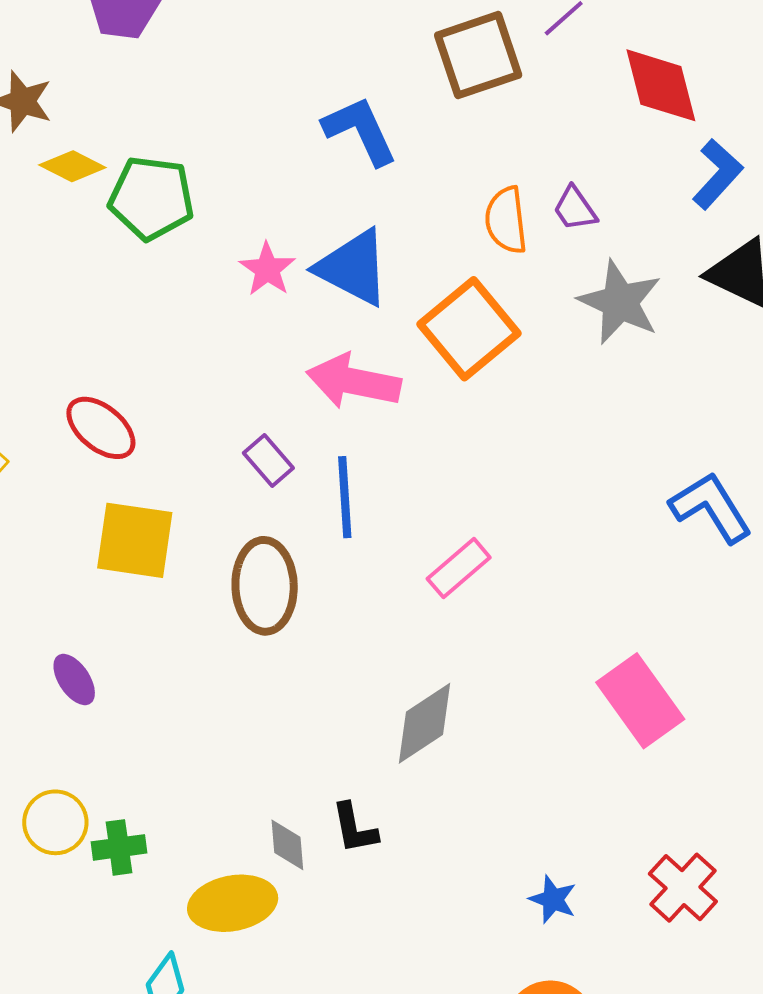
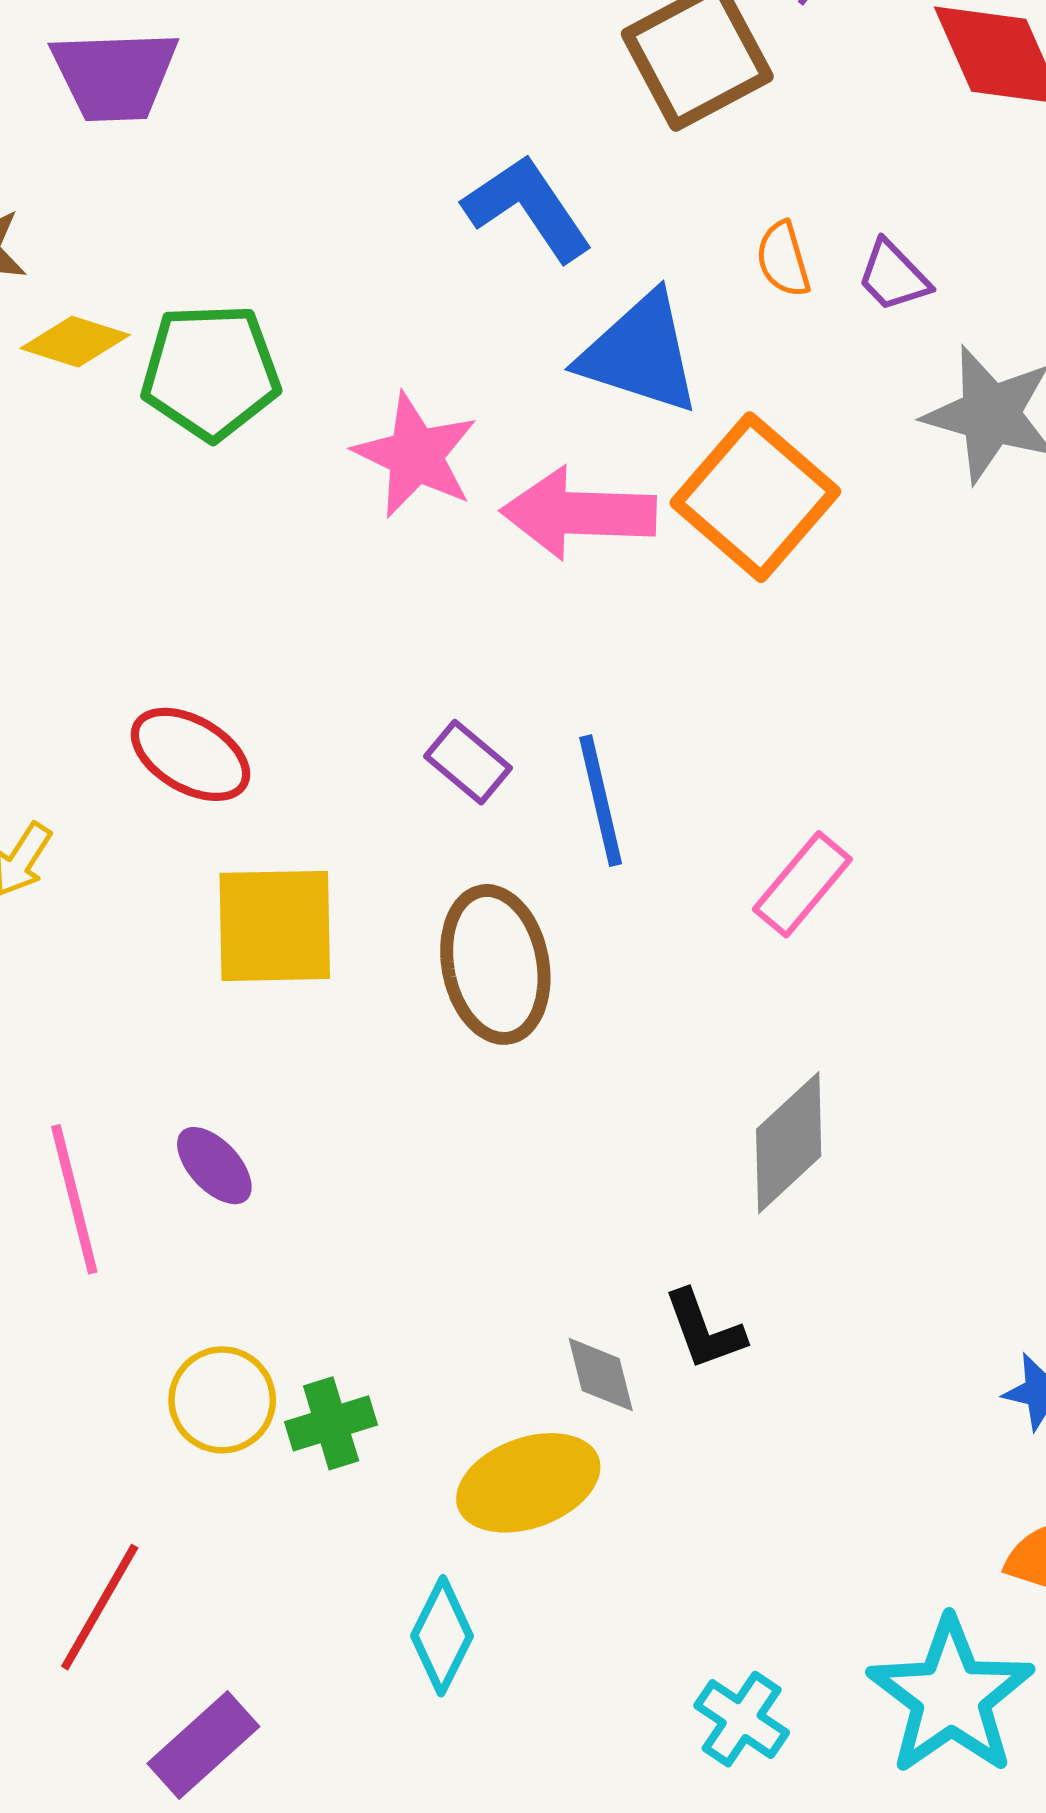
orange semicircle: (506, 220) -> (783, 259), moved, size x0.7
blue triangle: (353, 268) -> (640, 353), moved
pink star: (267, 269) -> (416, 455), size x1.4
pink arrow: (354, 381) -> (578, 513), moved

